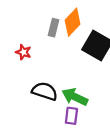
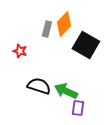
purple rectangle: (71, 116) -> (78, 108), moved

